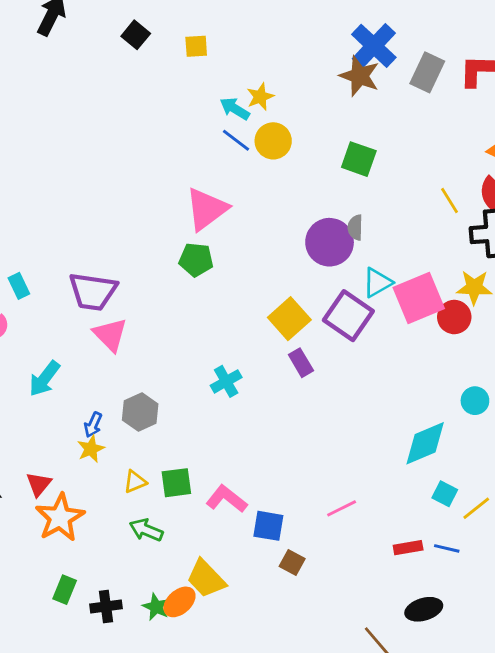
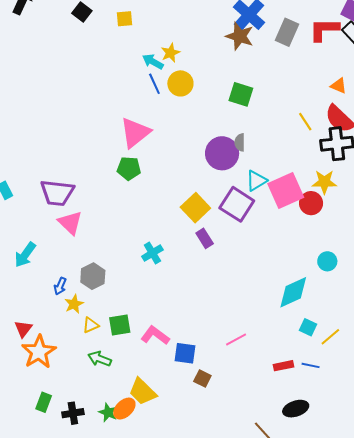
blue line: (236, 140) -> (154, 84), turned 30
yellow star: (91, 449) -> (74, 304), moved

